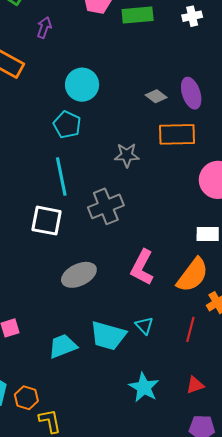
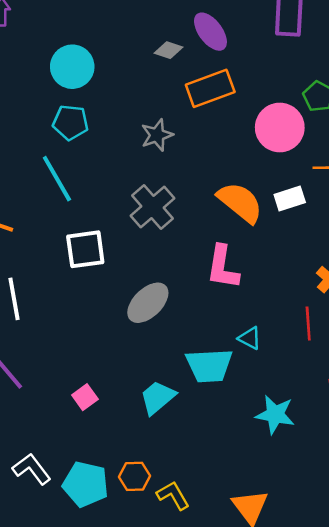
cyan line: (61, 176) -> (57, 179), moved
orange semicircle: (193, 275) -> (240, 202), moved, turned -69

